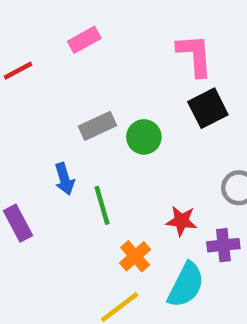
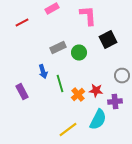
pink L-shape: (195, 55) -> (88, 16), moved
orange cross: (135, 256) -> (78, 95), moved

